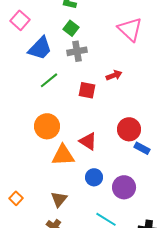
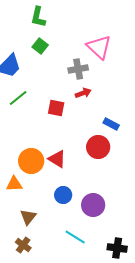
gray cross: (77, 51) -> (78, 69), moved
orange circle: (47, 126) -> (31, 161), moved
blue rectangle: (142, 148) -> (111, 124), moved
orange triangle: (63, 155) -> (14, 184), moved, size x0.7

